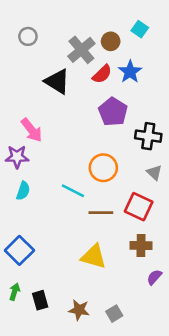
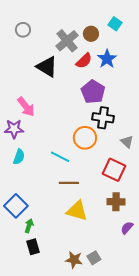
black cross: (148, 136) -> (103, 118), moved
brown line: (101, 213) -> (69, 183), moved
green arrow: (15, 292) -> (29, 226), moved
brown star: (79, 310) -> (74, 260), moved

